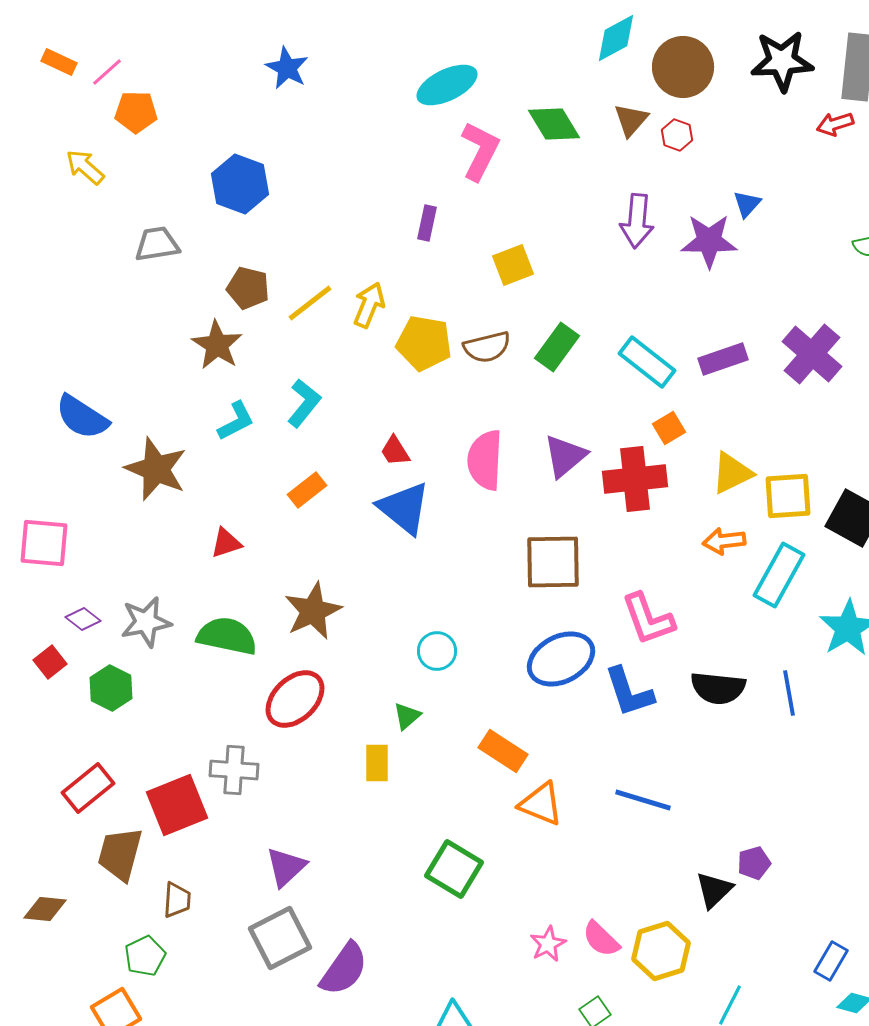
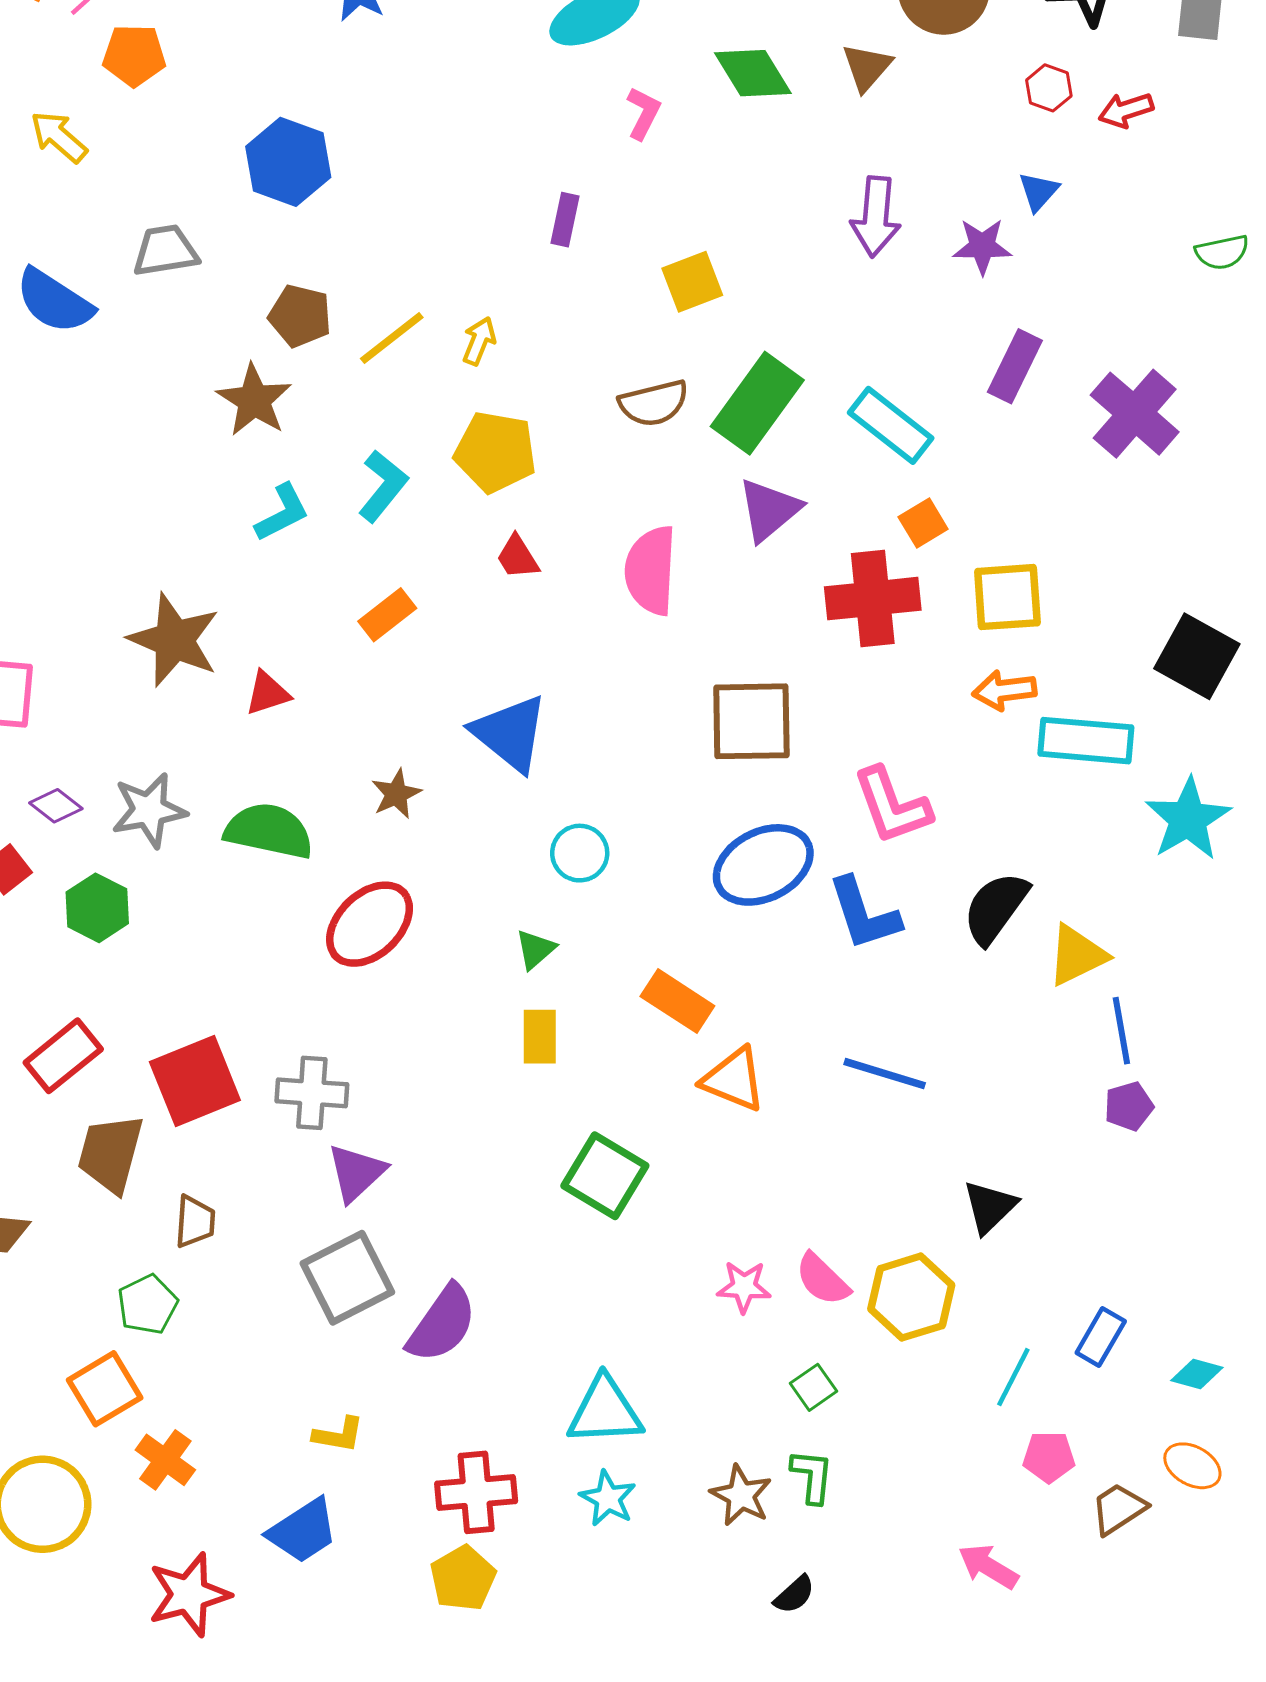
red arrow: (835, 124) -> (1126, 110), moved
red hexagon: (677, 135) -> (1049, 88), moved
pink L-shape: (480, 151) -> (643, 113), size x0.6
purple star: (709, 241) -> (982, 246), size x0.7
yellow arrow: (369, 305) -> (479, 341), size x0.7
yellow pentagon: (424, 343) -> (495, 452), moved
green rectangle: (557, 347) -> (757, 403), size x1.4
purple rectangle: (723, 359) -> (1015, 366), moved, turned -45
blue semicircle: (82, 417) -> (54, 301), moved
purple triangle: (565, 456) -> (769, 510), moved
brown star: (156, 469) -> (174, 640), moved
yellow triangle: (732, 473) -> (1077, 955), moved
yellow square: (788, 496) -> (1007, 597), moved
blue triangle: (404, 508) -> (510, 733), moved
cyan rectangle: (779, 575) -> (1086, 741), turned 66
brown star: (313, 611) -> (396, 794), size x0.6
black semicircle: (718, 688) -> (996, 908), turned 120
blue line: (789, 693) -> (1121, 1031), moved
yellow rectangle: (377, 763) -> (540, 1037), moved
gray cross: (234, 770) -> (312, 1093), moved
purple pentagon: (754, 863) -> (1129, 1106), moved
pink star: (548, 944) -> (744, 1287), turned 30
blue rectangle: (831, 961) -> (1101, 1337), moved

